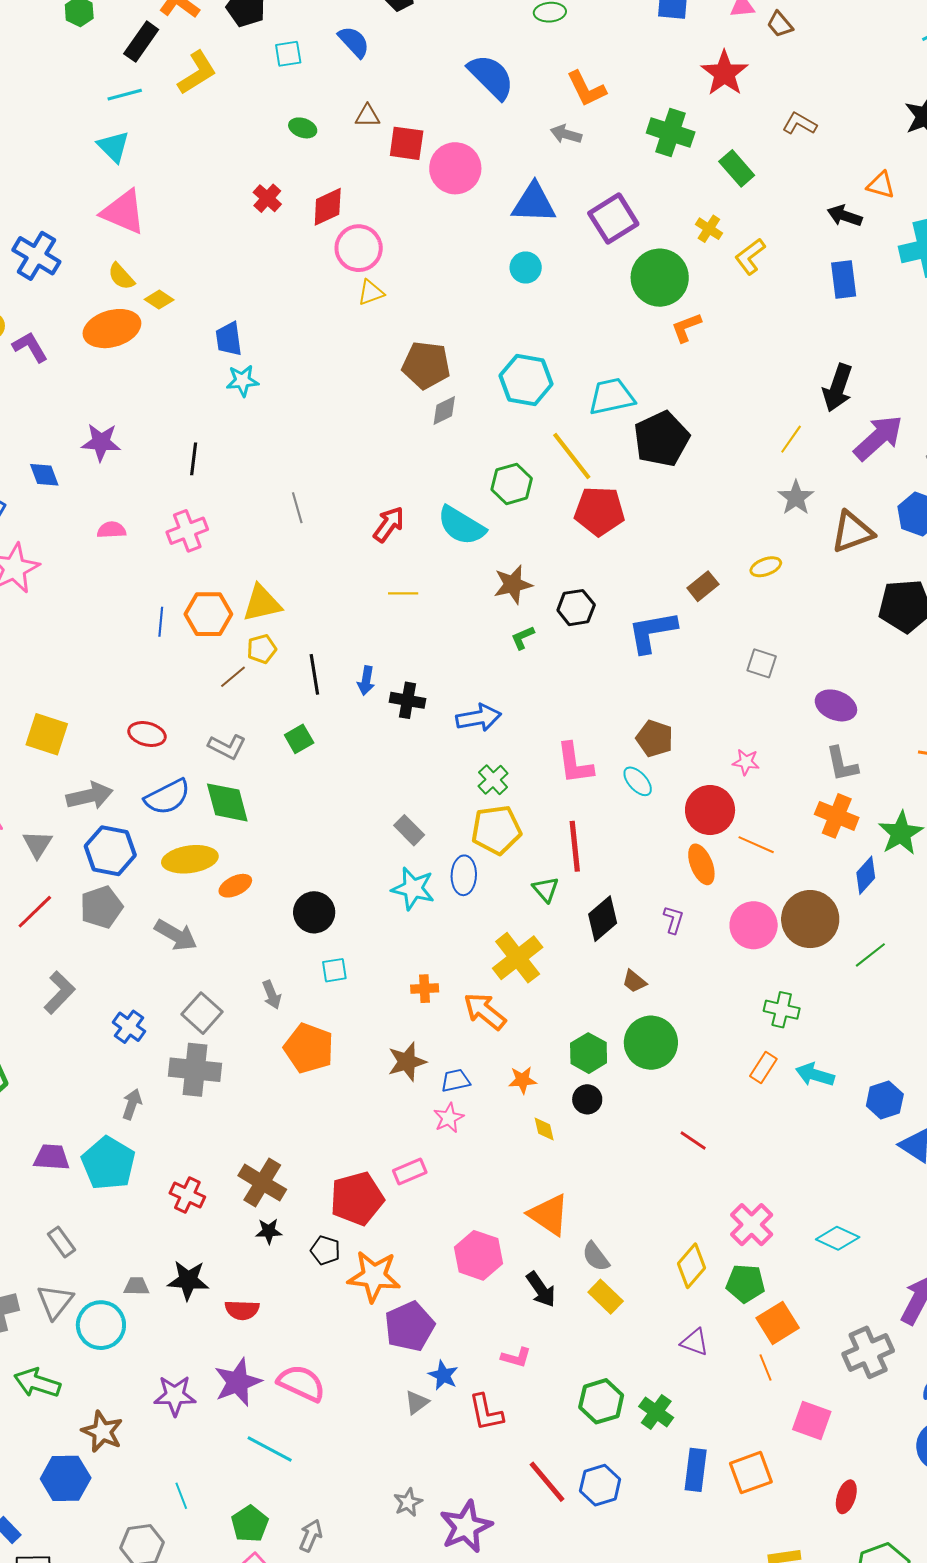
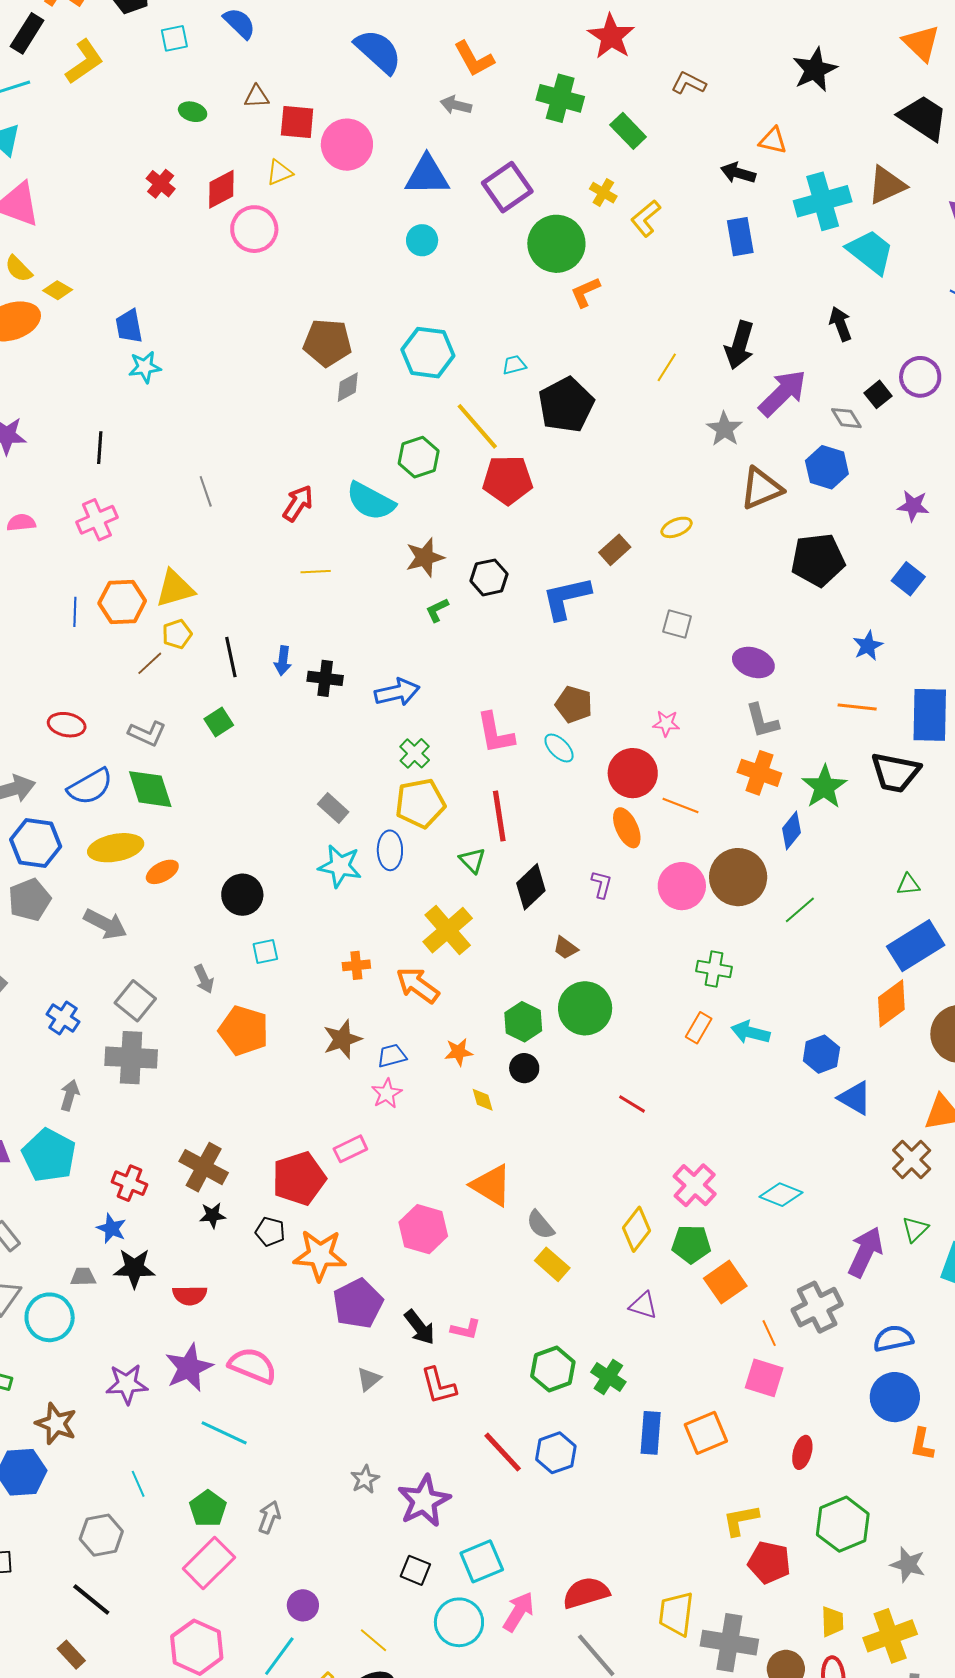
yellow triangle: (371, 293) -> (280, 172), moved
cyan trapezoid: (611, 397) -> (514, 365), size x0.5
yellow line: (791, 439) -> (667, 367), moved
gray star: (796, 498) -> (724, 429), moved
black arrow: (541, 1289) -> (420, 1327), moved
orange line: (765, 1368) -> (769, 1333), moved
blue star: (443, 1375) -> (111, 1228), moved

